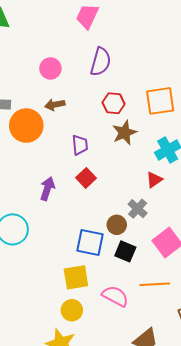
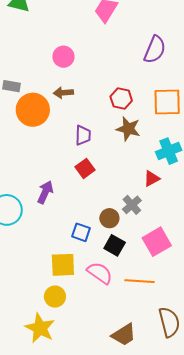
purple semicircle: (101, 62) -> (155, 50), moved
brown star: (124, 133) -> (128, 129), turned 30
purple arrow: (47, 189) -> (45, 192), moved
blue square: (90, 243) -> (81, 232), size x0.7
pink semicircle: (115, 296) -> (100, 273), moved

